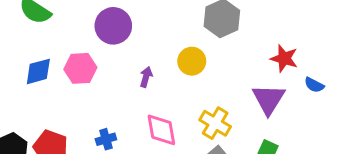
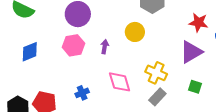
pink hexagon: (80, 68) -> (74, 45), moved
purple triangle: (269, 99) -> (191, 52), turned 35

